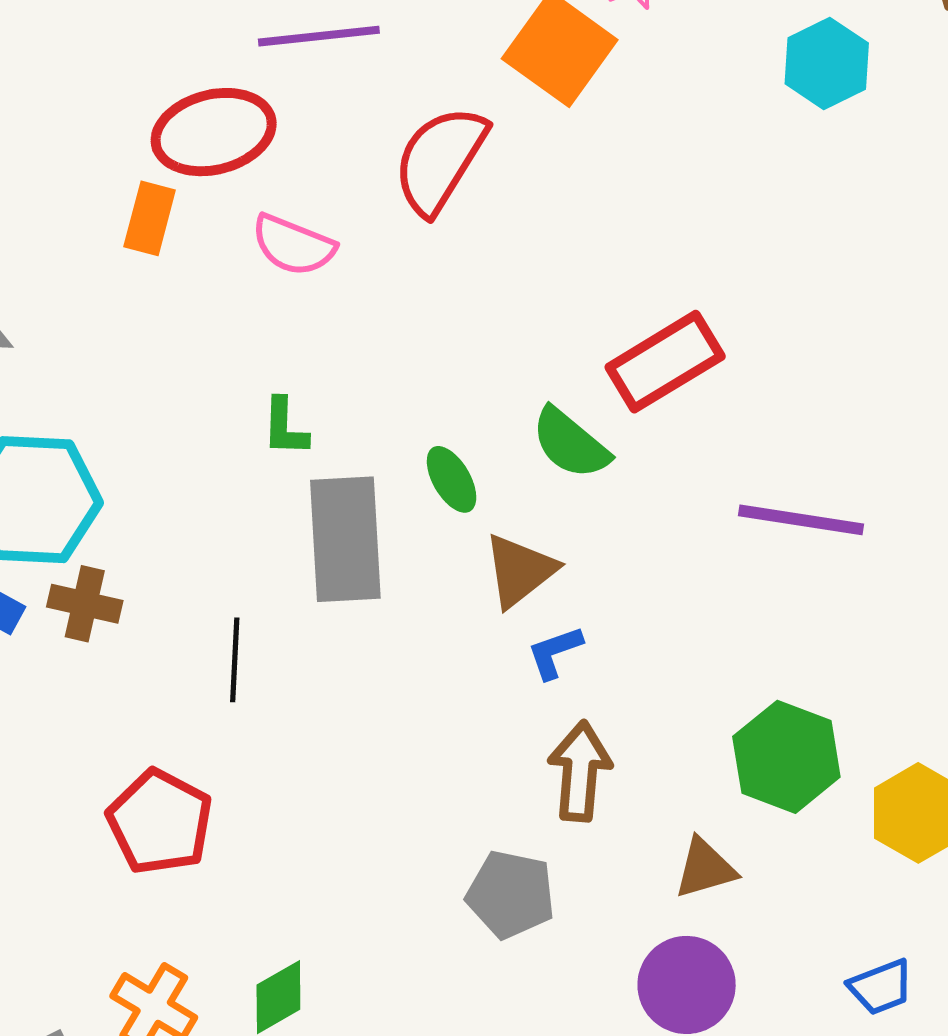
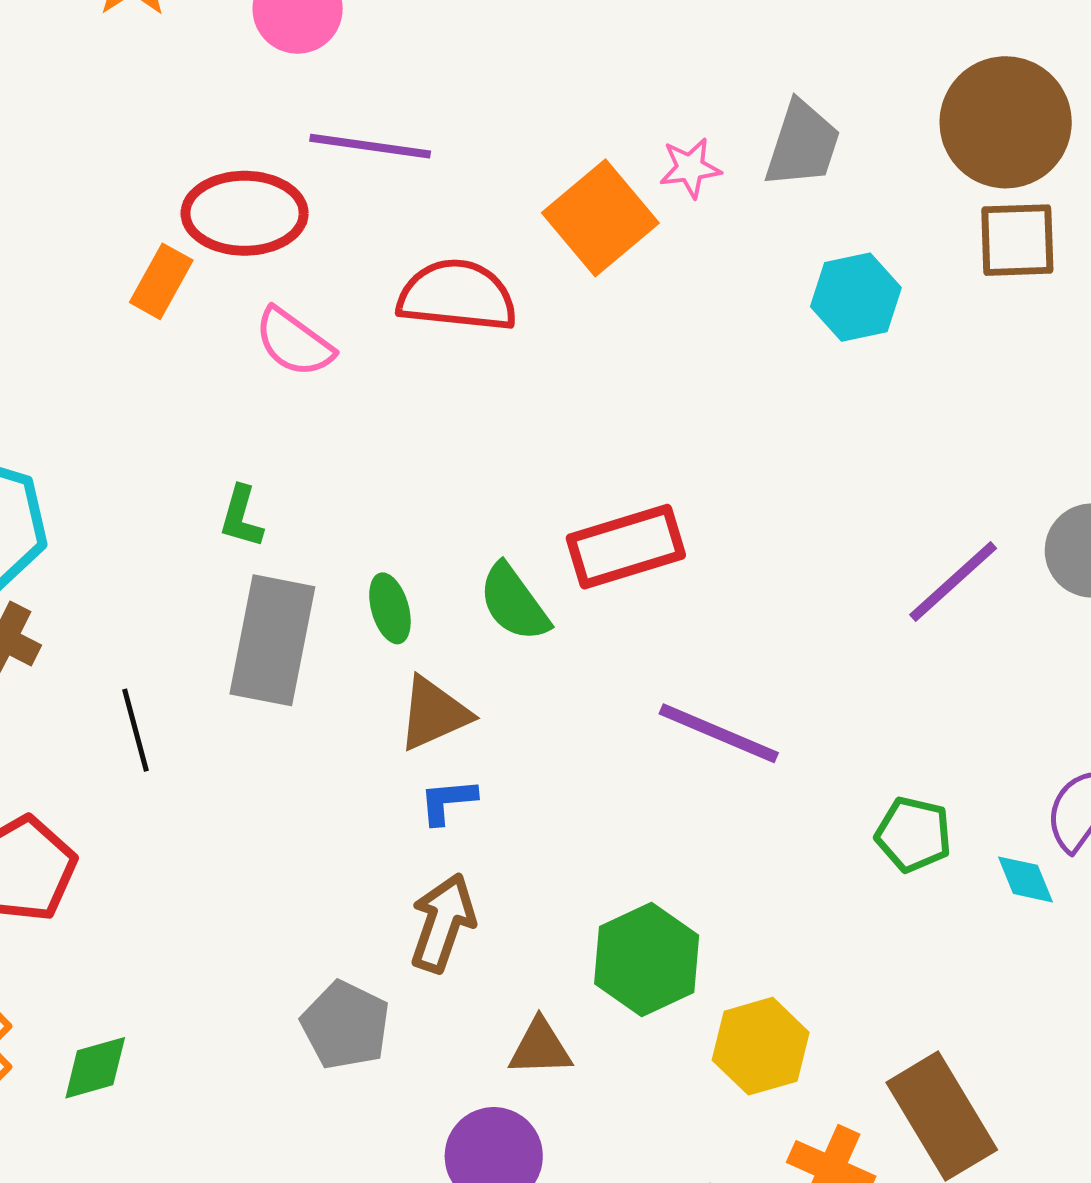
red semicircle: (440, 160) -> (457, 296), turned 50
black line: (235, 660) -> (136, 730), turned -32

